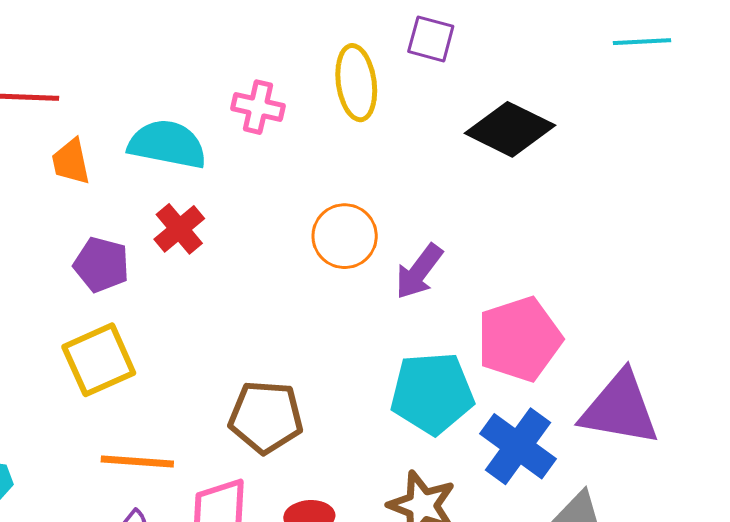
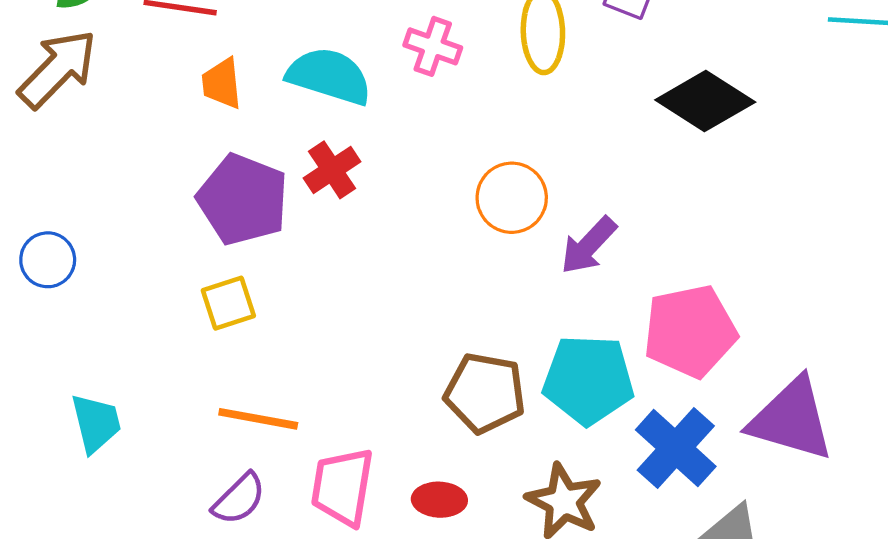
purple pentagon: (101, 265) -> (243, 200), size x1.5
yellow square: (99, 360) -> (228, 303), size x0.7
brown pentagon: (266, 417) -> (485, 393), moved

